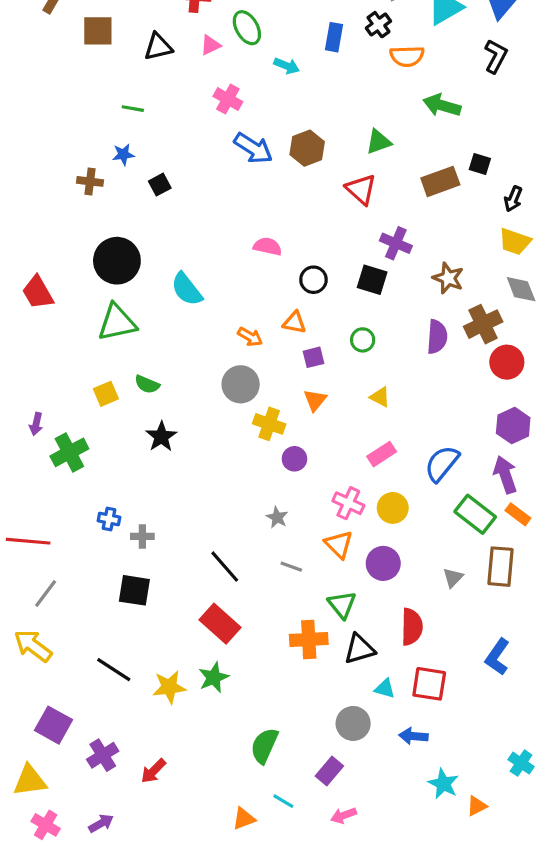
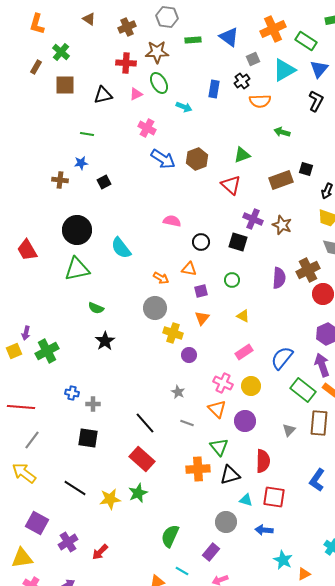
green arrow: (442, 105) -> (282, 132), size x0.7
brown star: (448, 278) -> (282, 225), moved
yellow square: (106, 394) -> (14, 351), moved

